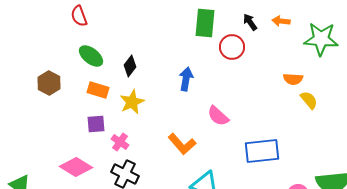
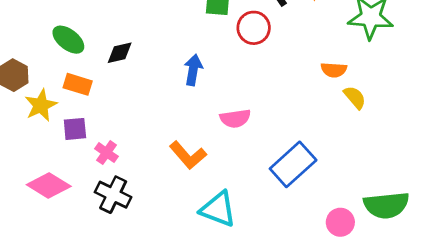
black diamond: (130, 66) -> (120, 53), turned 40
yellow star: (132, 102) -> (41, 105), moved
pink semicircle: (218, 116) -> (235, 118), turned -50
blue rectangle: (262, 151) -> (293, 164), turned -36

